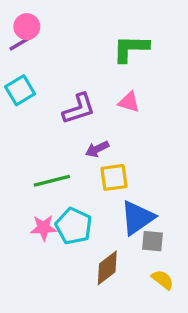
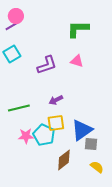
purple arrow: (97, 149) -> (56, 100), moved
yellow square: (114, 177) -> (56, 123), moved
green line: (52, 181) -> (19, 108), moved

